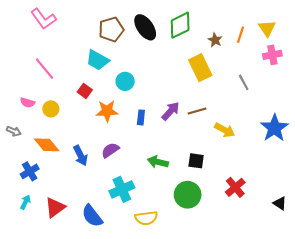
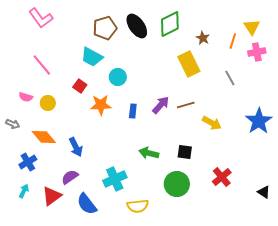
orange line: (241, 35) -> (233, 41), moved
purple semicircle: (110, 150) -> (70, 177), moved

